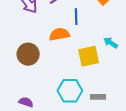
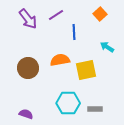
orange semicircle: (59, 34) -> (60, 60), moved
cyan arrow: (111, 43) -> (107, 47), moved

